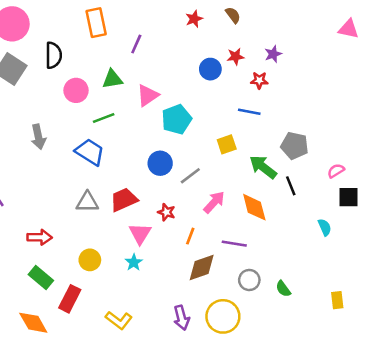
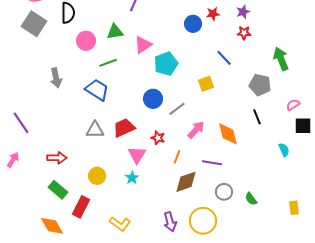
red star: (259, 80) -> (244, 33), moved
blue line: (249, 112) -> (224, 58), turned 36
green arrow: (263, 167) -> (281, 59), moved, turned 30

